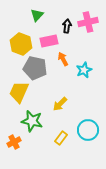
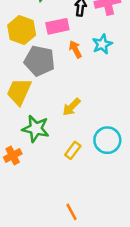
cyan star: (84, 70) -> (102, 44), moved

